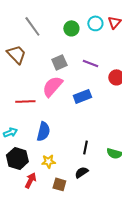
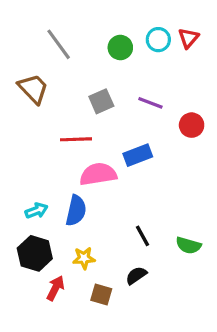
pink semicircle: (52, 86) -> (98, 174), moved, turned 40
red line: (25, 101) -> (76, 139), moved
cyan arrow: (10, 132) -> (36, 211), moved
black line: (85, 147) -> (142, 236), turned -40

